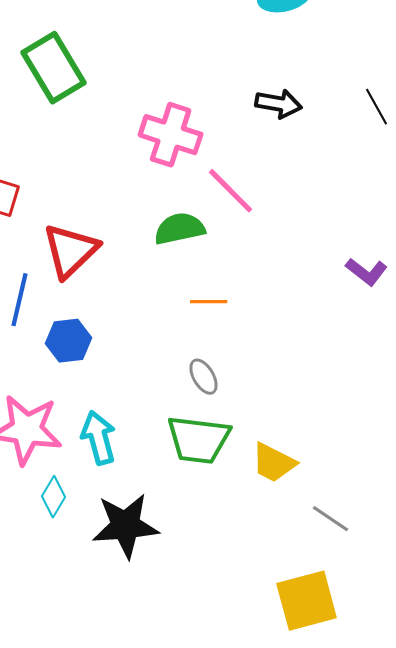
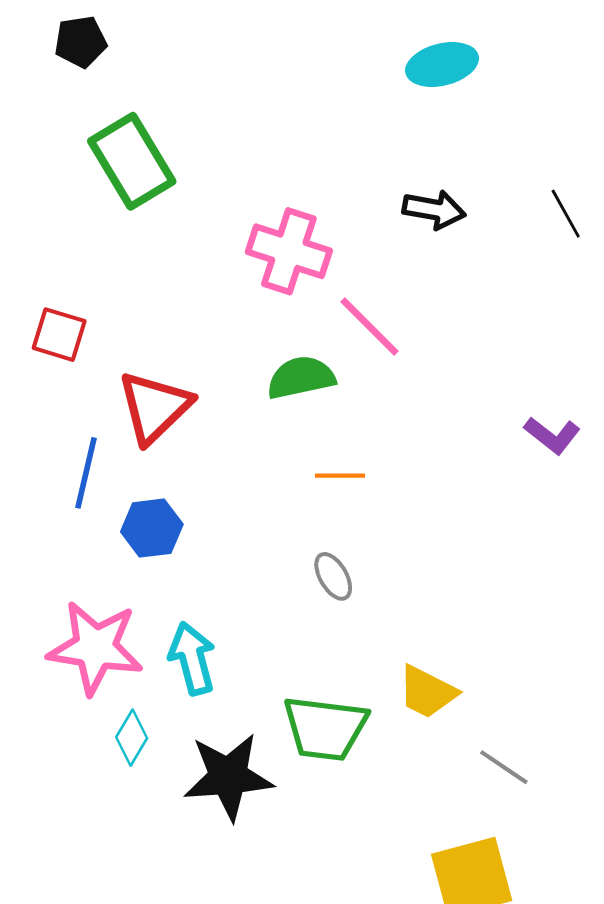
green trapezoid: (199, 440) -> (325, 728), moved

